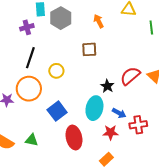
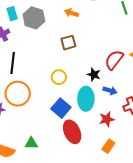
orange arrow: (99, 21) -> (72, 13), turned -32
yellow circle: (56, 71) -> (59, 77), moved
blue square: (57, 111) -> (61, 108), moved
blue arrow: (119, 113) -> (110, 91), moved

